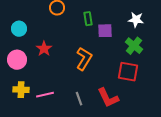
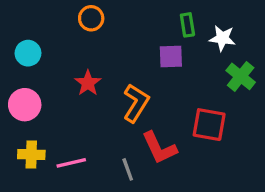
green rectangle: (88, 19) -> (187, 25), moved
green cross: (134, 46) -> (241, 76), moved
red star: (44, 49) -> (88, 83), moved
red L-shape: (108, 98) -> (159, 148), moved

